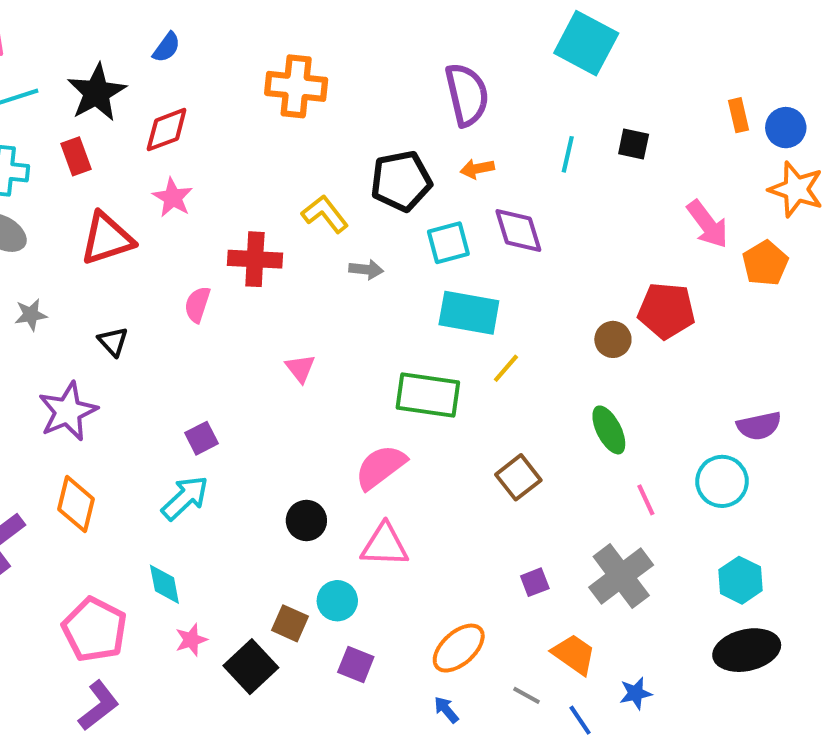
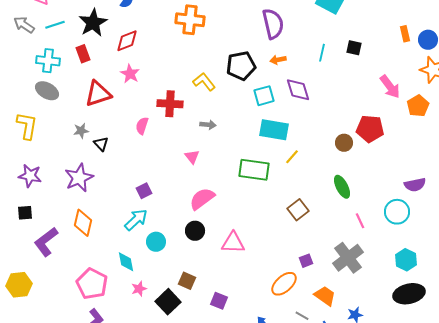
gray arrow: (366, 269) -> (208, 125), moved
gray star: (31, 315) -> (81, 131), moved
pink semicircle: (380, 467) -> (202, 199), moved
cyan circle: (337, 601) -> (156, 242), moved
orange ellipse: (459, 648) -> (284, 284), moved

